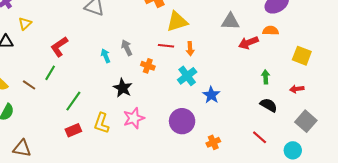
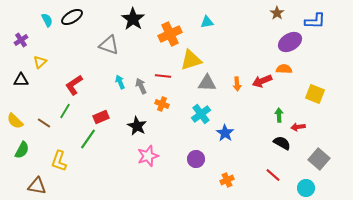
gray triangle: (230, 22) -> (207, 83), moved
red line: (166, 46) -> (163, 76), moved
orange arrow: (190, 49) -> (237, 84), moved
cyan arrow: (106, 56) -> (120, 82), moved
red arrow: (297, 89) -> (298, 127), moved
purple circle: (182, 121) -> (196, 159), size x0.7
yellow L-shape: (102, 123) -> (59, 161), moved
red rectangle: (73, 130) -> (101, 117), moved

